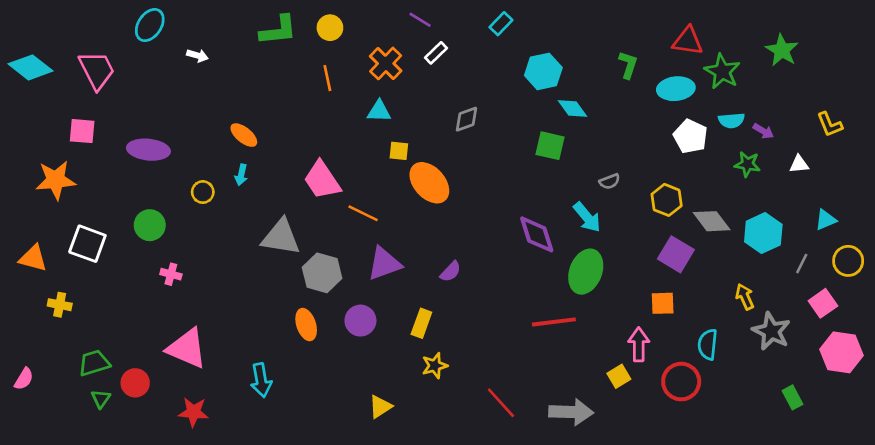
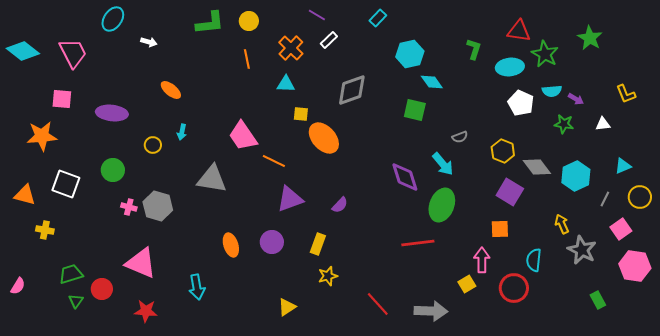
gray diamond: (466, 119) -> (352, 90), size x1.6
orange ellipse: (244, 135) -> (171, 90), moved
gray hexagon: (322, 273) -> (158, 206), moved

